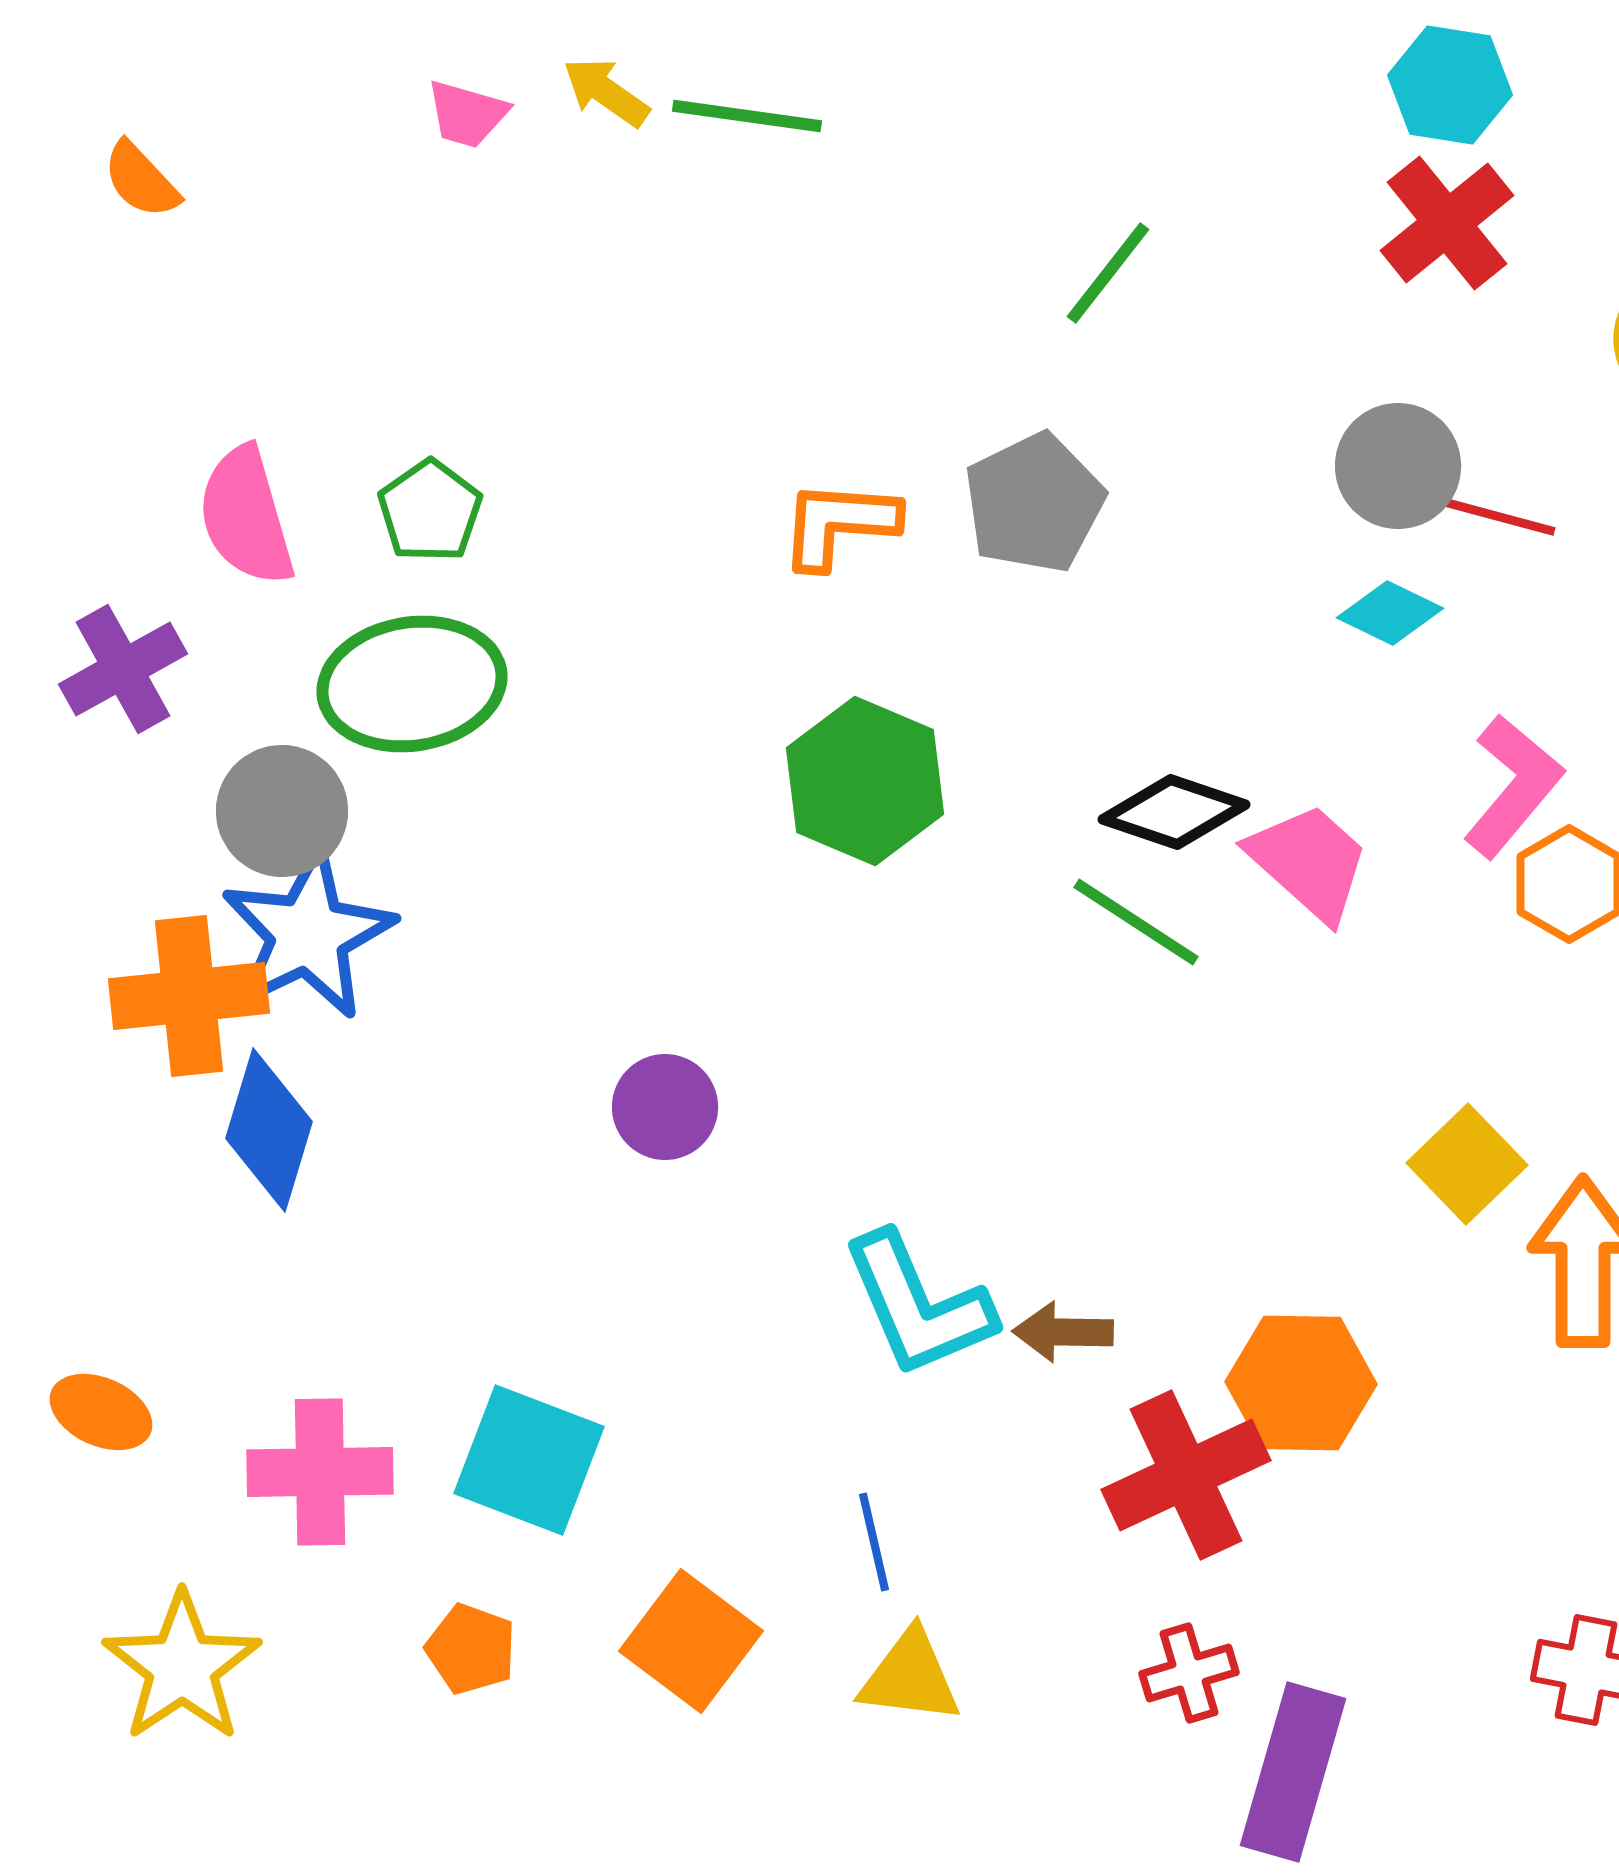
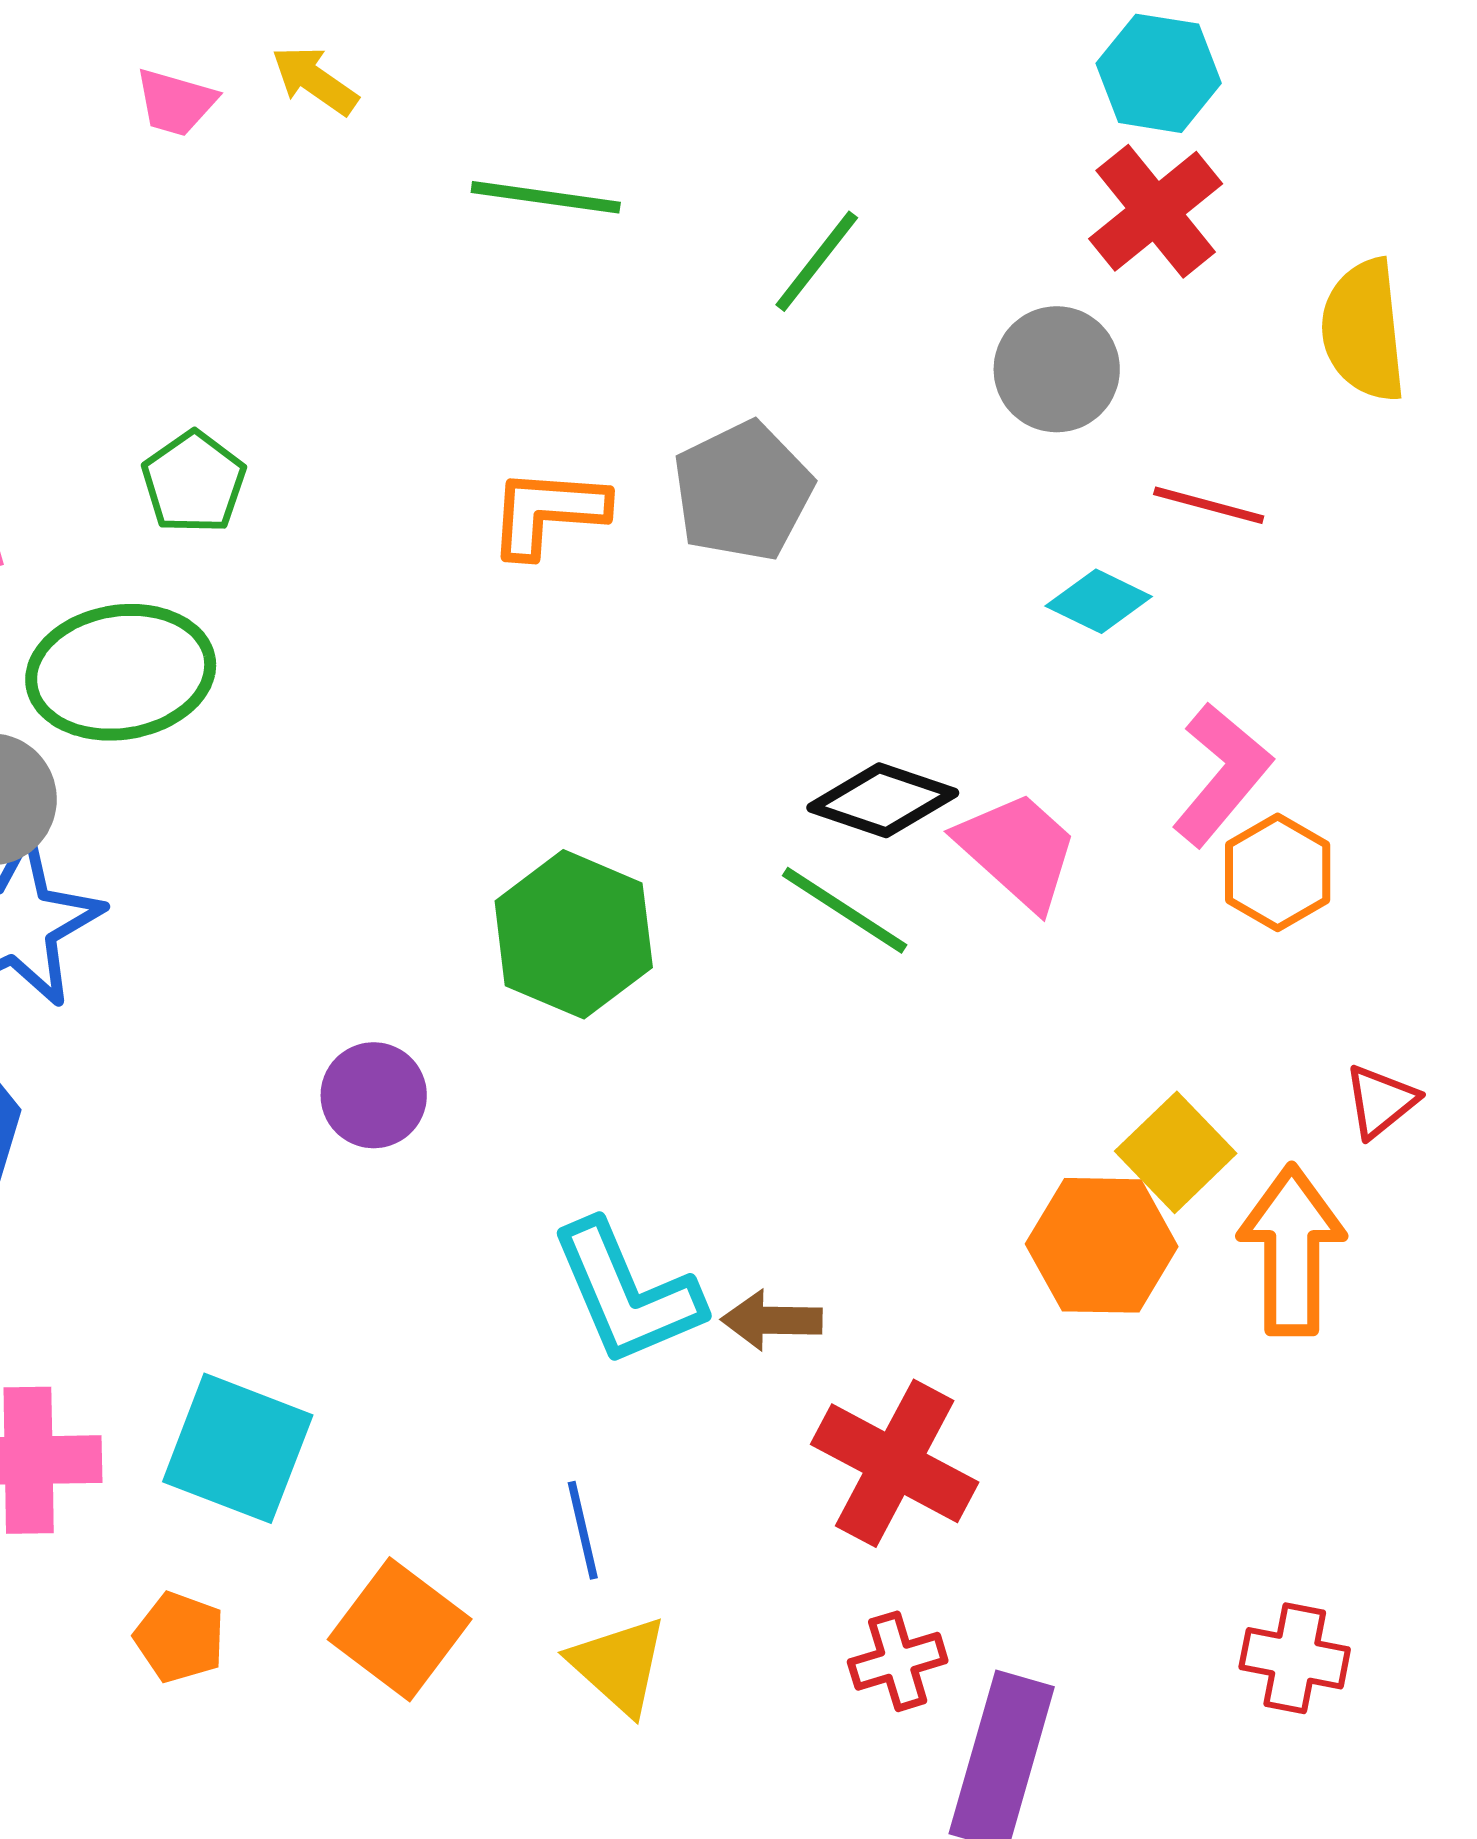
green line: (747, 116) -> (546, 197), moved
gray circle: (1398, 466) -> (1057, 369), moved
green pentagon: (430, 511) -> (194, 482), moved
green hexagon: (865, 781) -> (574, 934), moved
orange hexagon: (1301, 1383) -> (1102, 1245), moved
red cross: (1186, 1475) -> (895, 1463), turned -37
yellow triangle: (910, 1677) -> (619, 1665), turned 35

